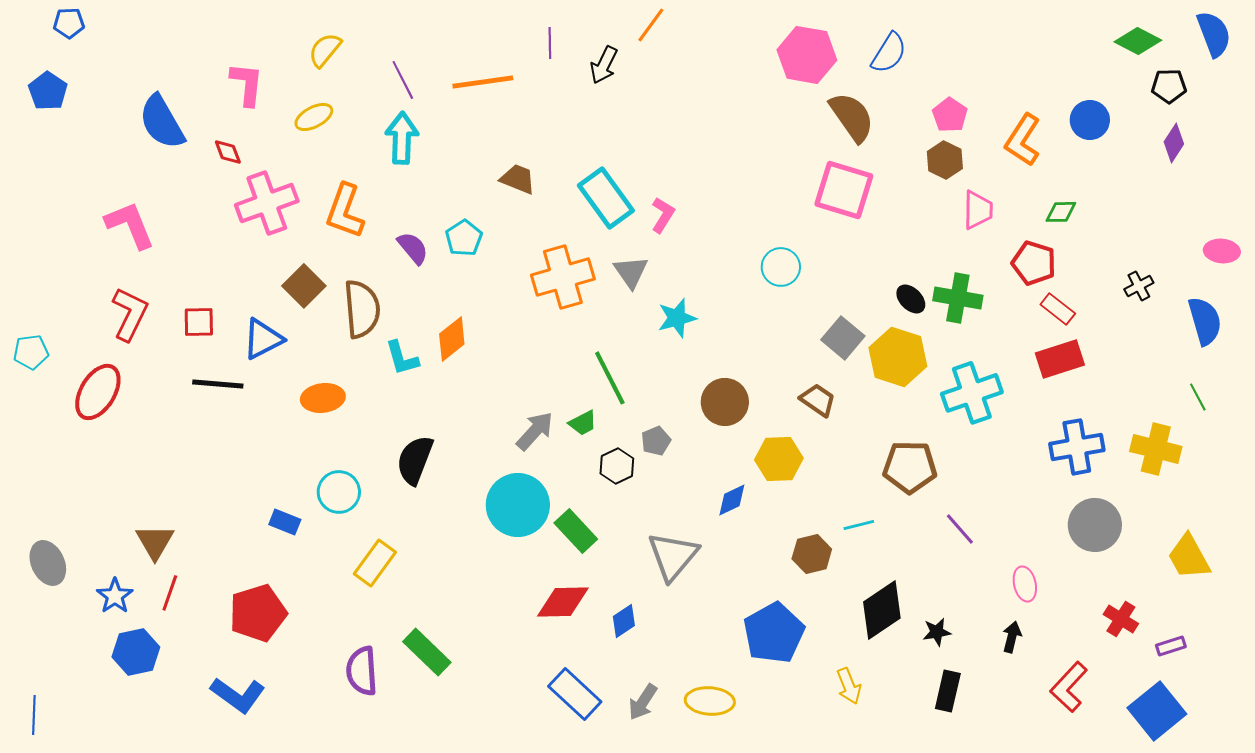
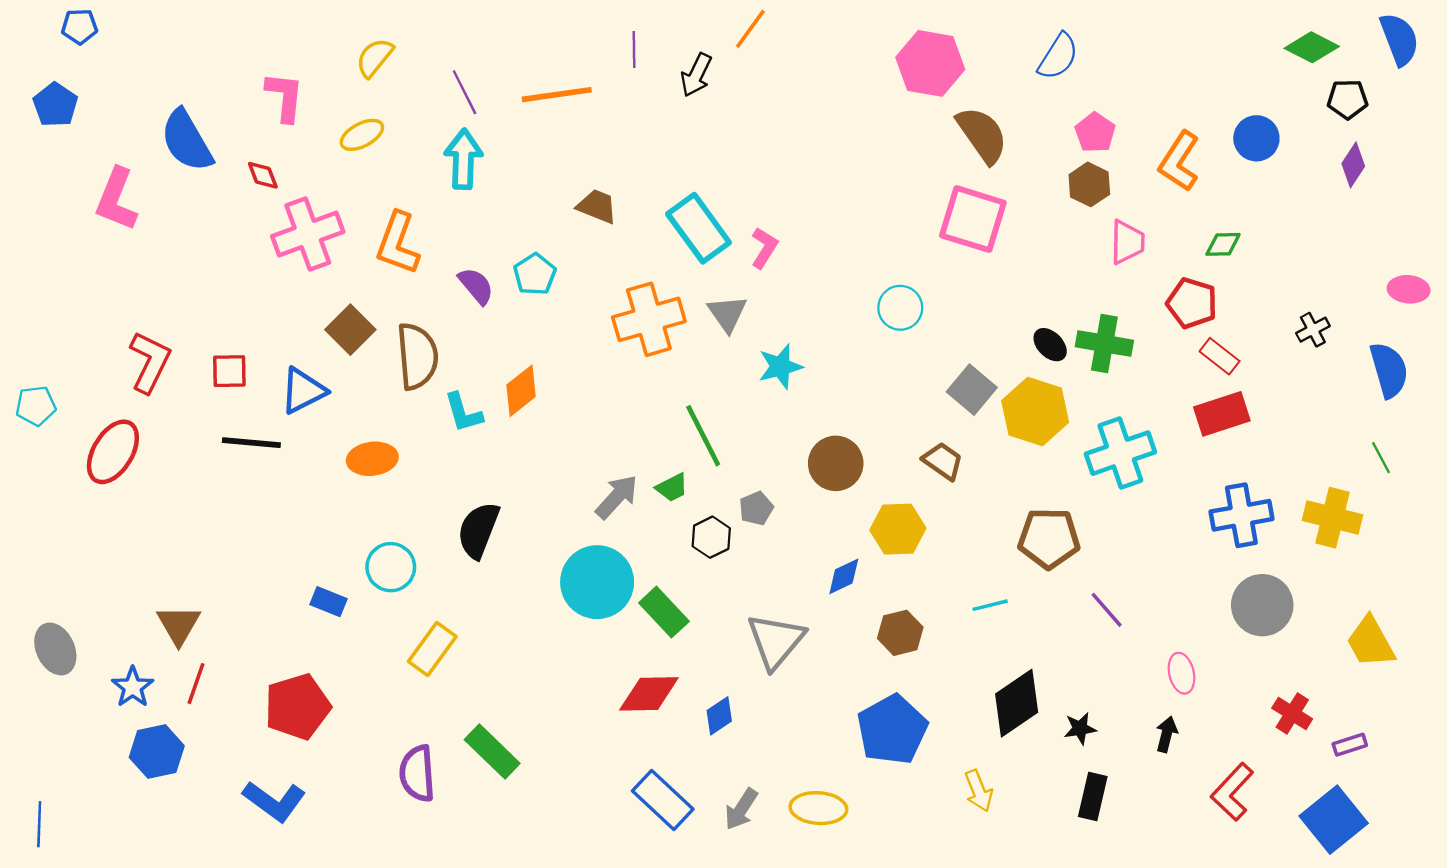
blue semicircle: (889, 53) -> (1058, 56), moved
pink L-shape: (130, 225) -> (116, 199), moved, turned -136
brown hexagon: (812, 554) -> (900, 633), moved

